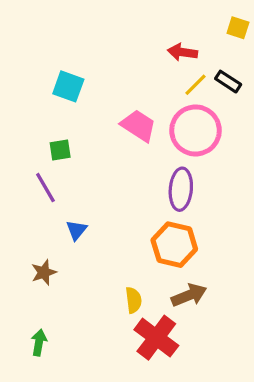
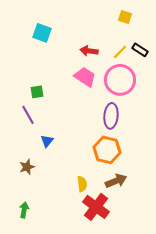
yellow square: (238, 28) -> (125, 17), moved
red arrow: (182, 52) -> (89, 51), moved
cyan square: (68, 86) -> (42, 33), moved

